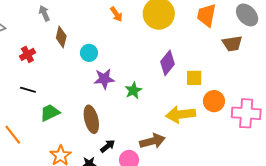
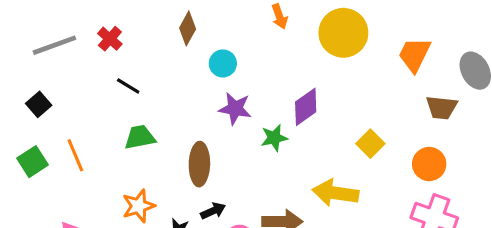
red cross: (27, 54) -> (110, 39), moved, turned -35
purple diamond: (167, 63) -> (306, 107), moved
yellow square: (194, 78) -> (370, 144), turned 30
black line: (28, 90) -> (128, 86), moved
orange circle: (214, 101) -> (429, 164), moved

